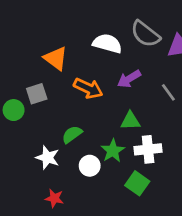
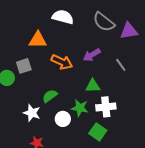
white semicircle: (107, 43) -> (63, 17), moved
orange triangle: (56, 58) -> (38, 40), turned -36
green star: (113, 151) -> (80, 108), turned -30

